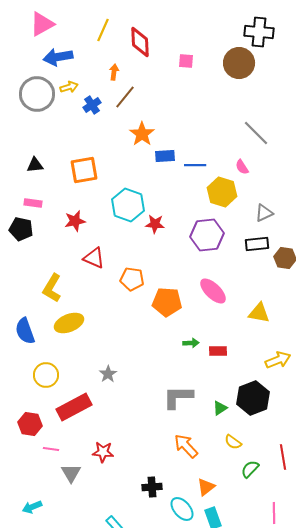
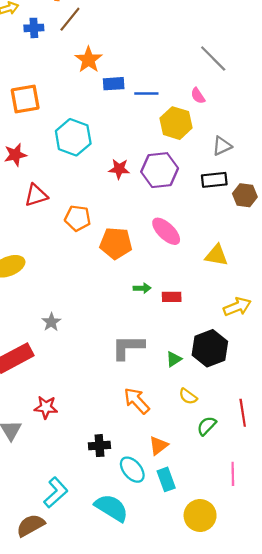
blue cross: (92, 105) -> (34, 28), turned 30
red star: (155, 224) -> (119, 169), moved
red triangle: (94, 258) -> (36, 195), turned -40

